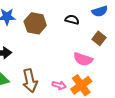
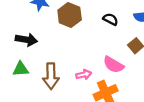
pink arrow: (59, 85) -> (84, 75), moved, turned -40

